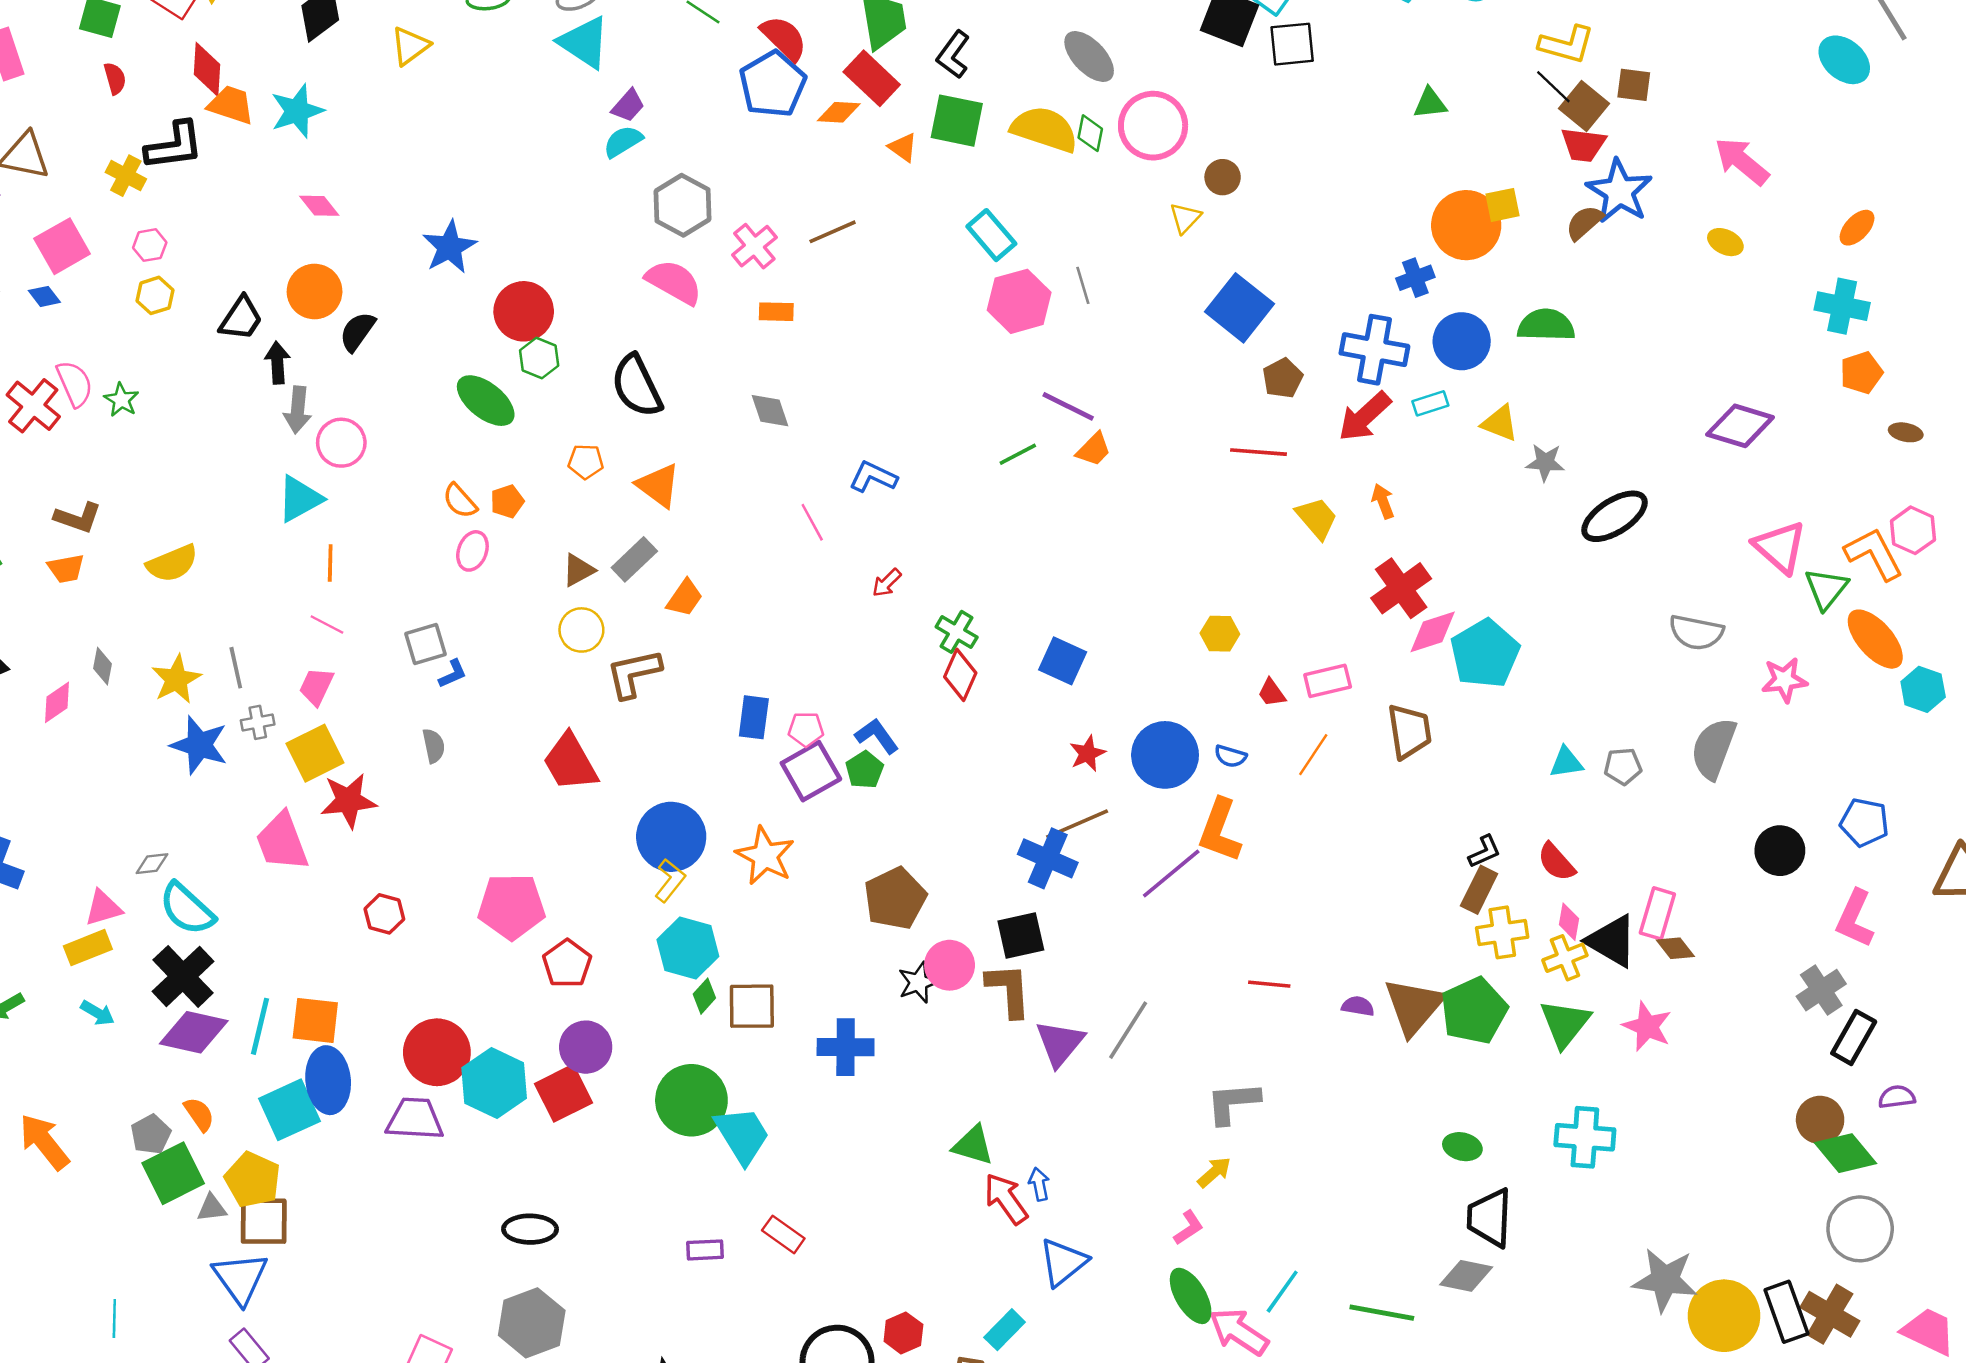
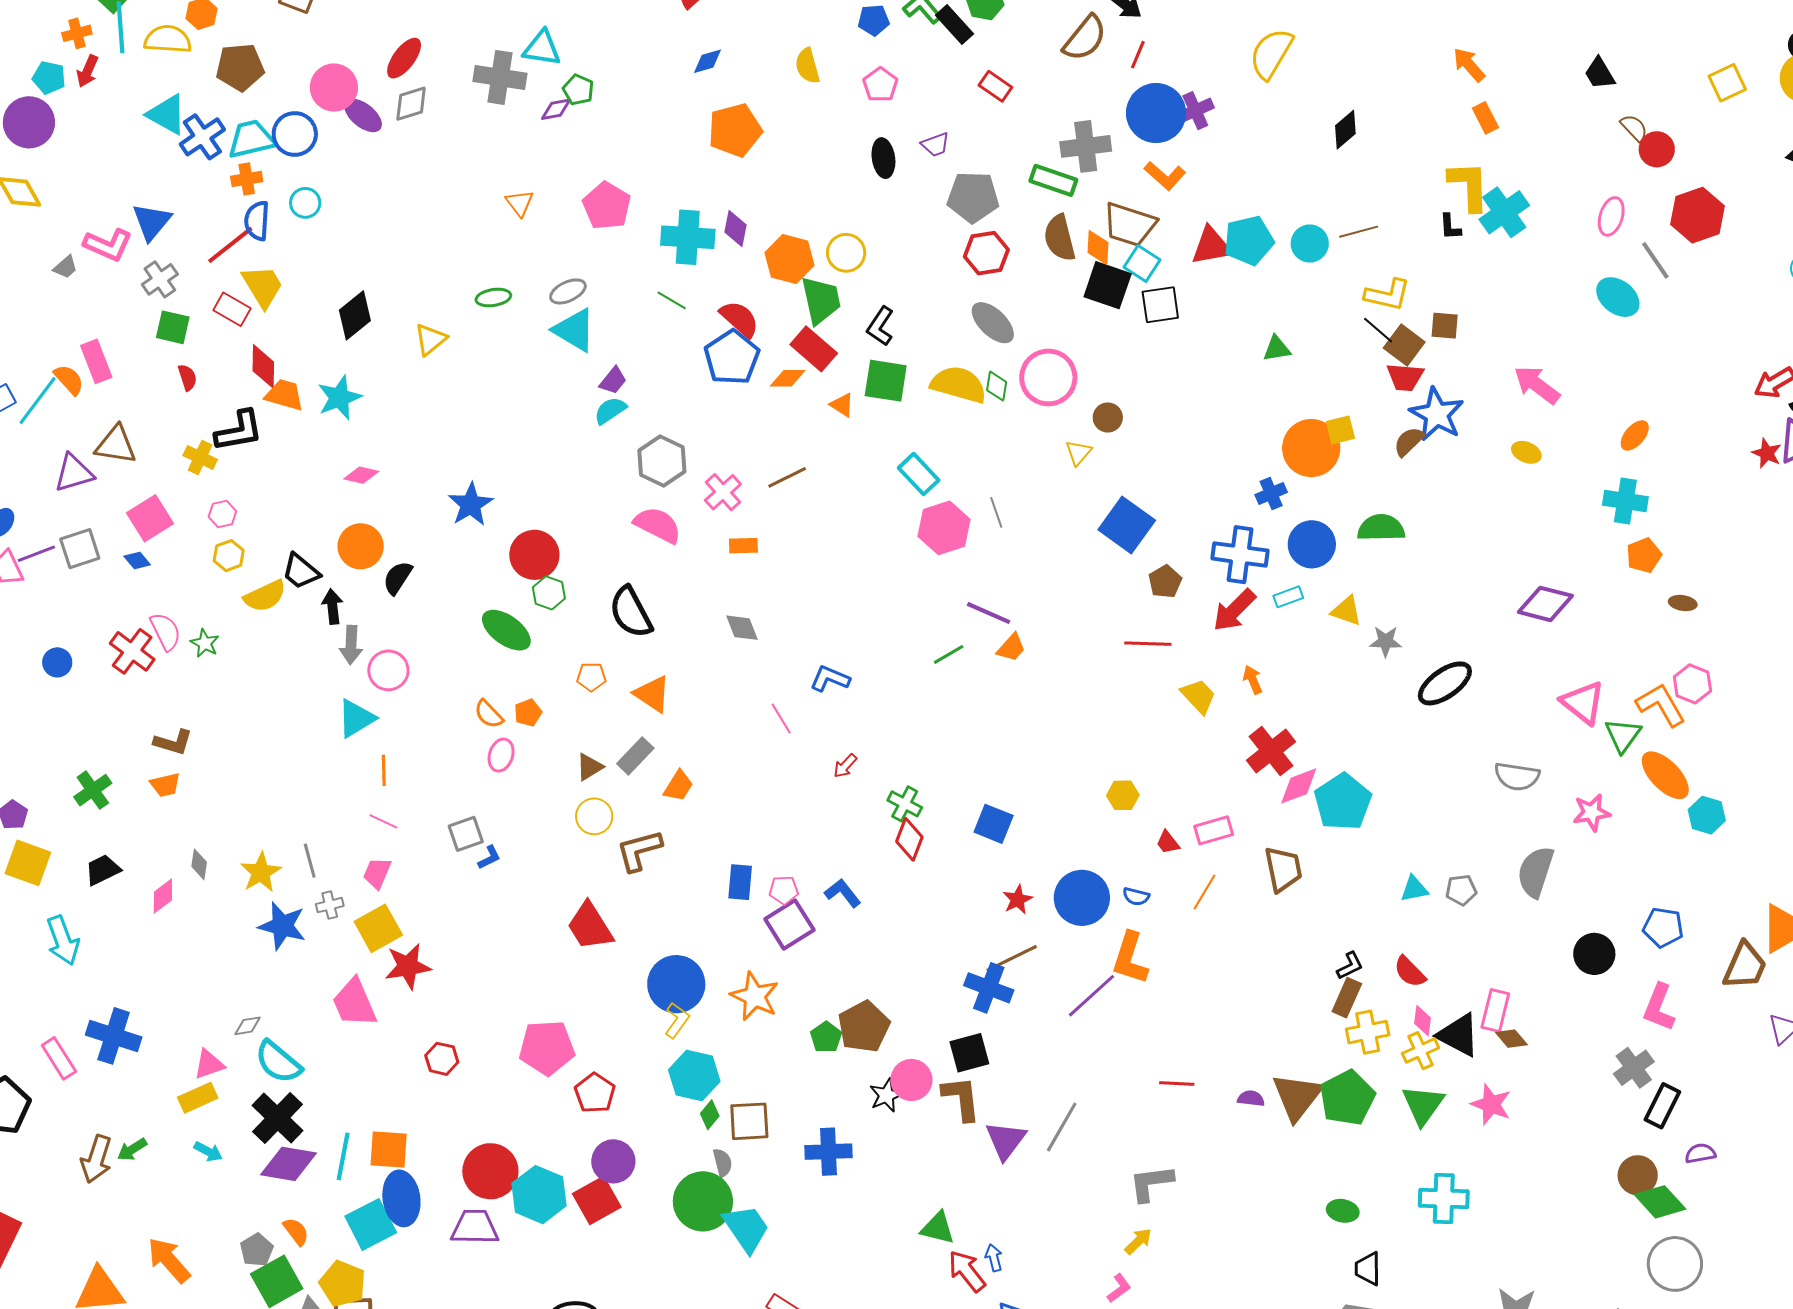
pink diamond: (319, 206) -> (361, 475), turned -36
black trapezoid: (241, 318) -> (301, 571), turned 99
yellow semicircle: (172, 563) -> (265, 596), moved
gray semicircle: (434, 746) -> (723, 1163), moved
green pentagon: (865, 770) -> (826, 1037), moved
black trapezoid: (1490, 1218) -> (1368, 1269), size x0.7

